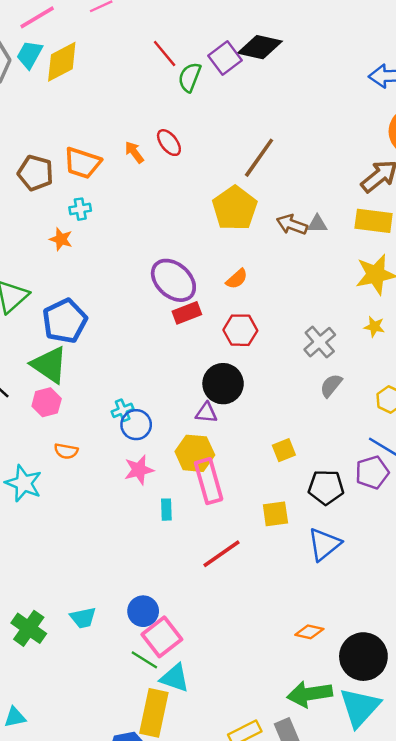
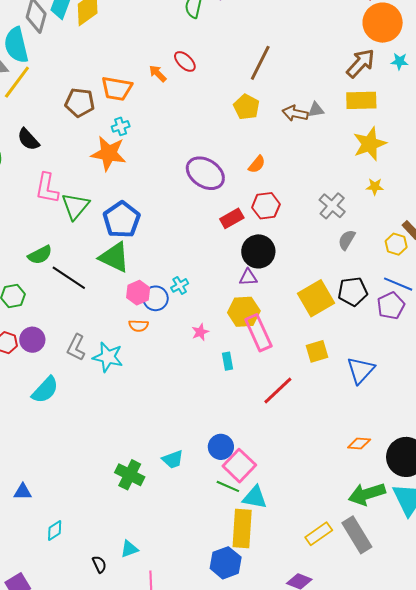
yellow pentagon: (235, 208) -> (246, 107), size x0.7
orange star: (61, 239) -> (109, 153), size x1.8
red rectangle: (187, 313) -> (232, 218), moved
pink hexagon: (47, 402) -> (138, 293), moved
blue circle: (136, 425) -> (156, 298), moved
yellow square: (284, 450) -> (316, 298), size x1.8
pink star: (139, 470) -> (200, 332), size x0.7
black pentagon: (326, 487) -> (353, 292), moved

